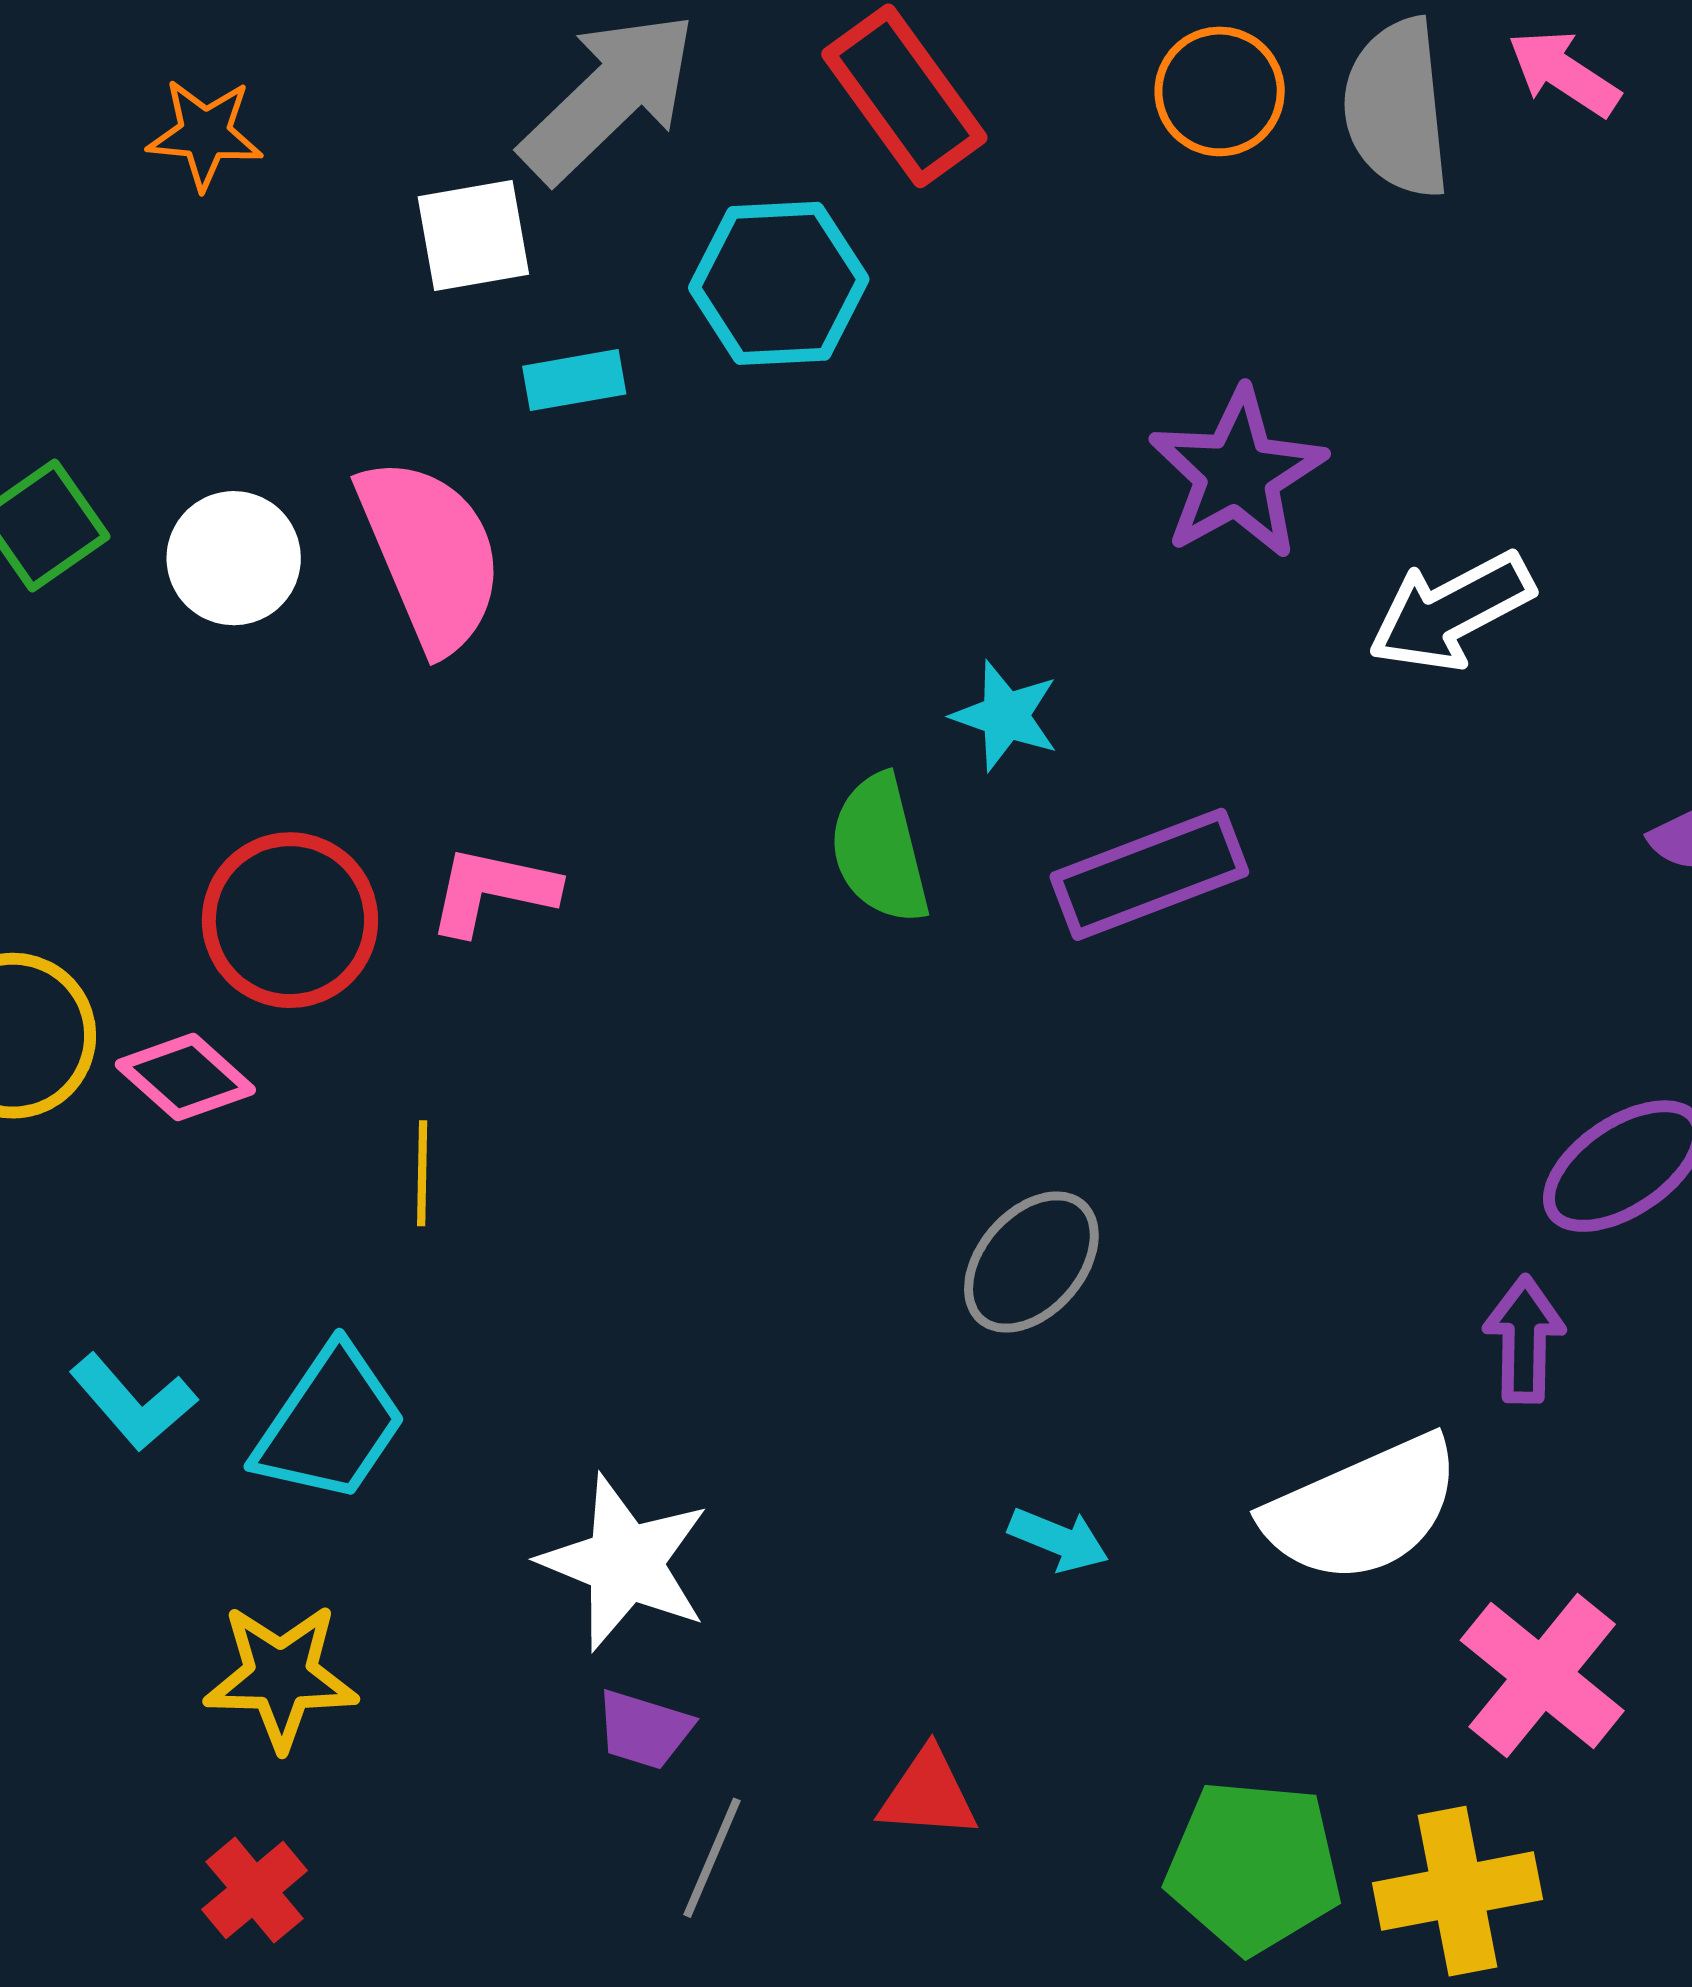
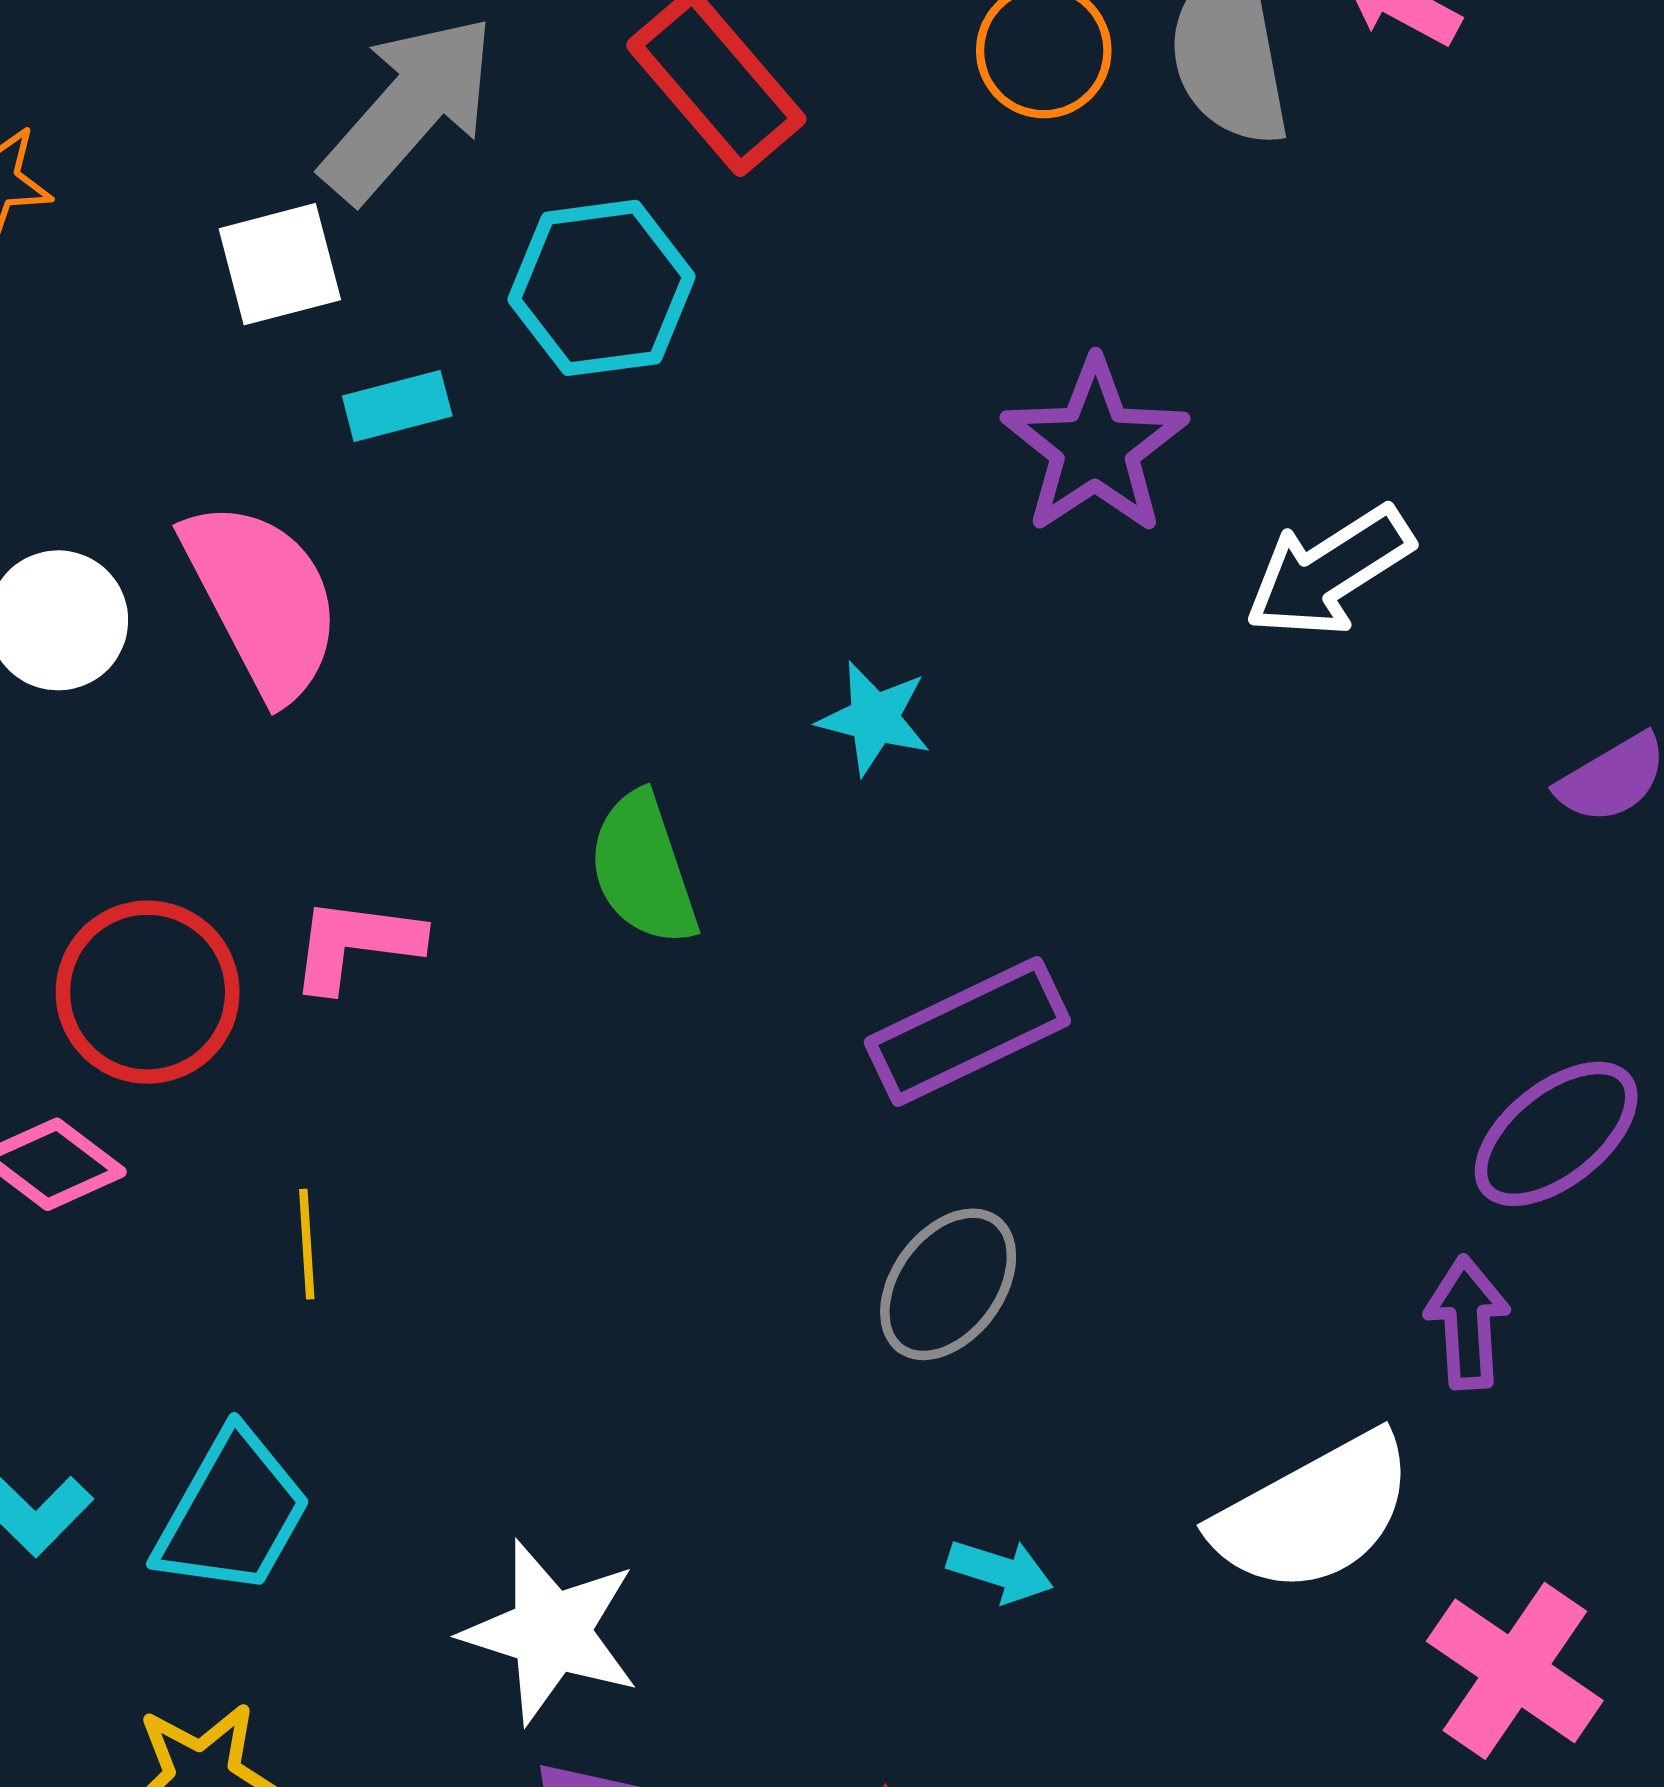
green semicircle: (880, 849) -> (643, 869), moved
purple rectangle: (1149, 874) -> (967, 1032), moved

